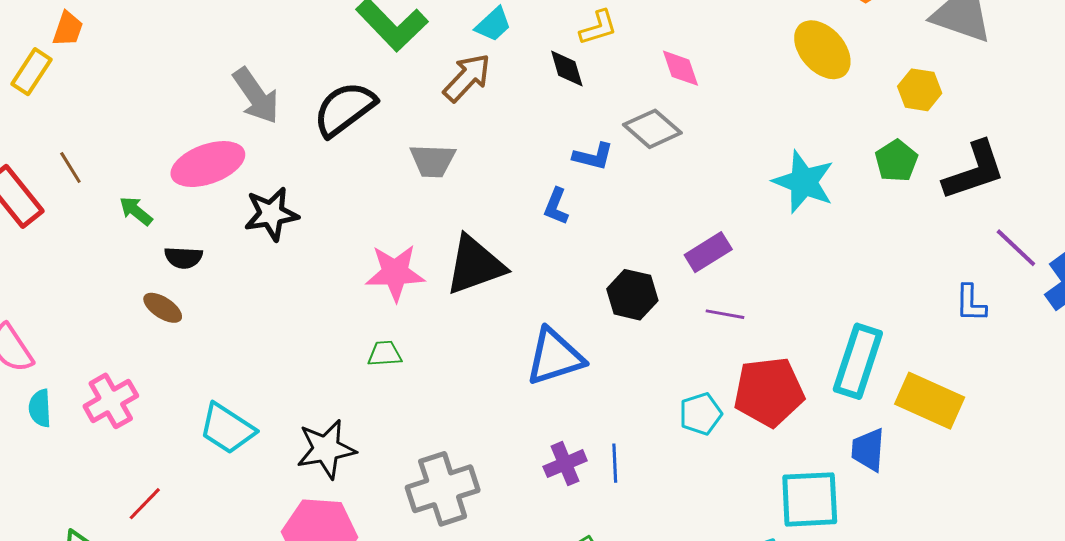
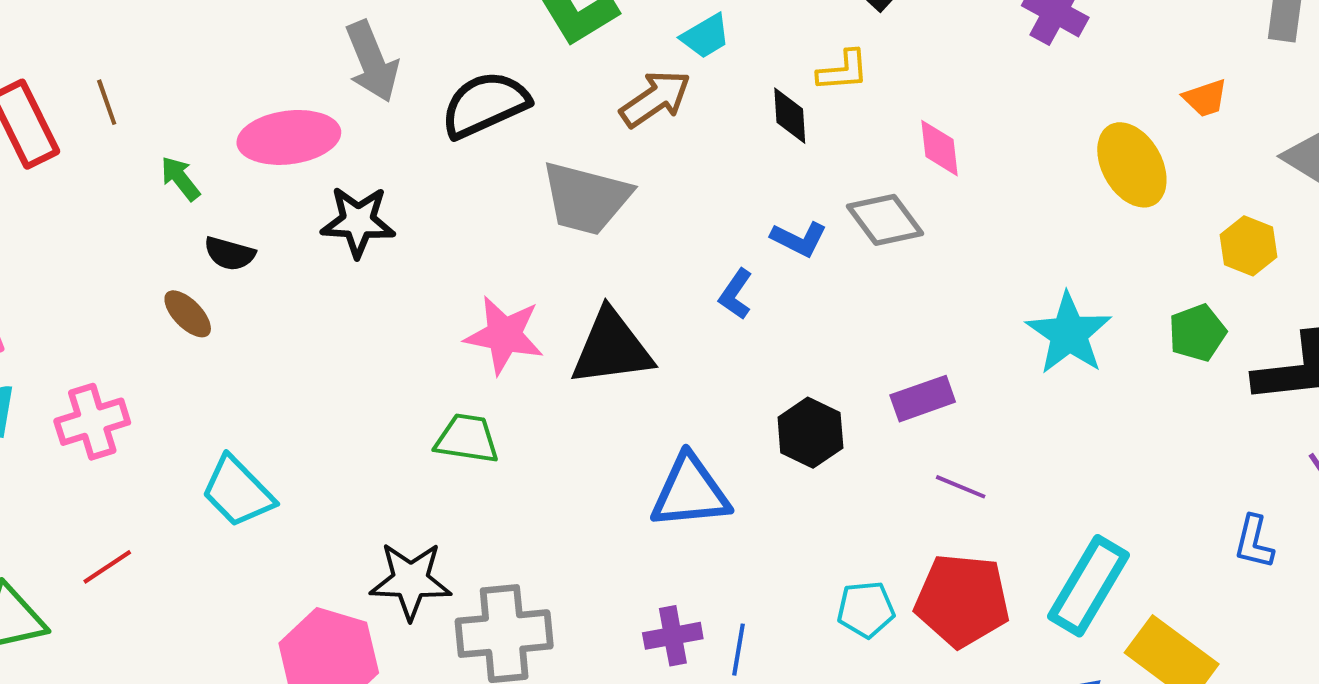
gray trapezoid: (433, 161) -> (586, 198), size x1.5
purple line: (725, 314) -> (961, 487), moved
green trapezoid: (385, 354) -> (467, 439), size x1.4
black star: (326, 449) -> (411, 581), moved

